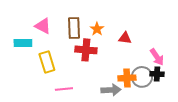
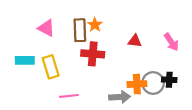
orange star: (97, 29) -> (95, 25), moved
cyan rectangle: (23, 43) -> (25, 60), moved
pink arrow: (157, 57) -> (171, 42), moved

